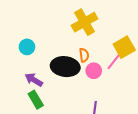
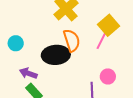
orange semicircle: (84, 55) -> (72, 40), size x1.6
pink circle: (94, 71) -> (108, 76), moved

